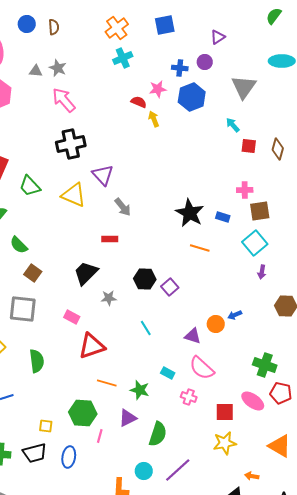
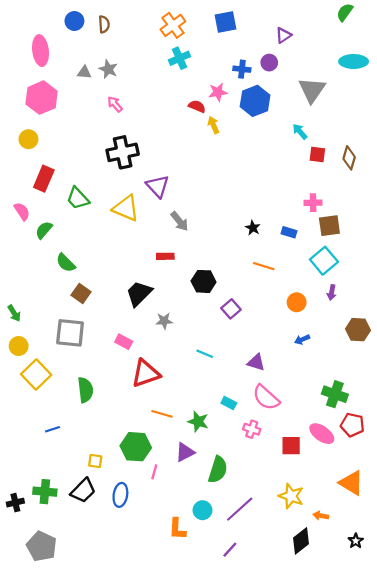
pink arrow: (64, 100) -> (115, 104), size x0.6
black star: (190, 213) -> (253, 228), size x0.5
black hexagon: (145, 279) -> (204, 281), moved
orange circle: (216, 324) -> (297, 302), moved
cyan line: (146, 328) -> (205, 354), turned -35
yellow star: (225, 443) -> (291, 496), moved, turned 30
black trapezoid: (35, 453) -> (83, 491), turned -30

